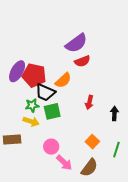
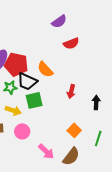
purple semicircle: (76, 43) -> (59, 21), moved, size x0.7
red semicircle: (82, 61) -> (71, 43), moved
orange semicircle: (63, 80) -> (45, 69), turned 90
green star: (32, 105) -> (10, 87), moved
pink circle: (51, 147) -> (22, 131), moved

